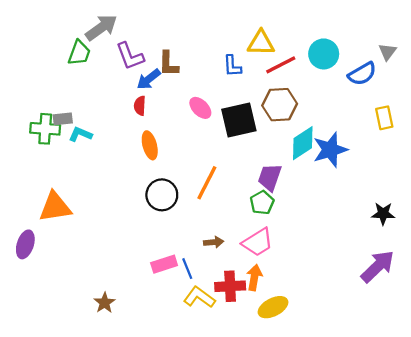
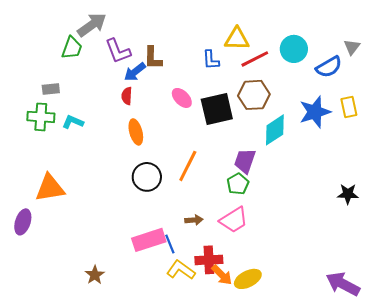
gray rectangle: (63, 119) -> (51, 89), moved
blue star: (330, 150) -> (315, 112), moved
pink rectangle: (164, 264) -> (149, 240), size x1.4
purple arrow: (378, 266) -> (343, 284), moved, turned -108
orange arrow: (254, 277) -> (222, 275), moved, turned 125

